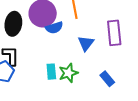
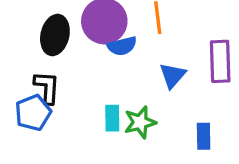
blue rectangle: (107, 79) -> (204, 136), turned 35

